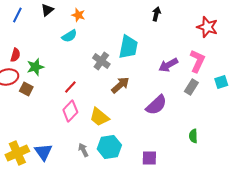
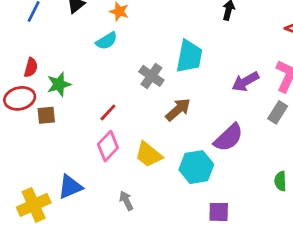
brown square: (26, 89) -> (46, 115), turned -32
cyan hexagon: (109, 147) -> (196, 167), moved
blue triangle: (43, 152) -> (70, 187), moved, turned 42

